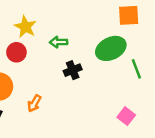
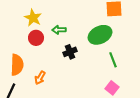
red circle: (16, 52) -> (36, 38), moved
green line: (136, 69) -> (113, 60), moved

